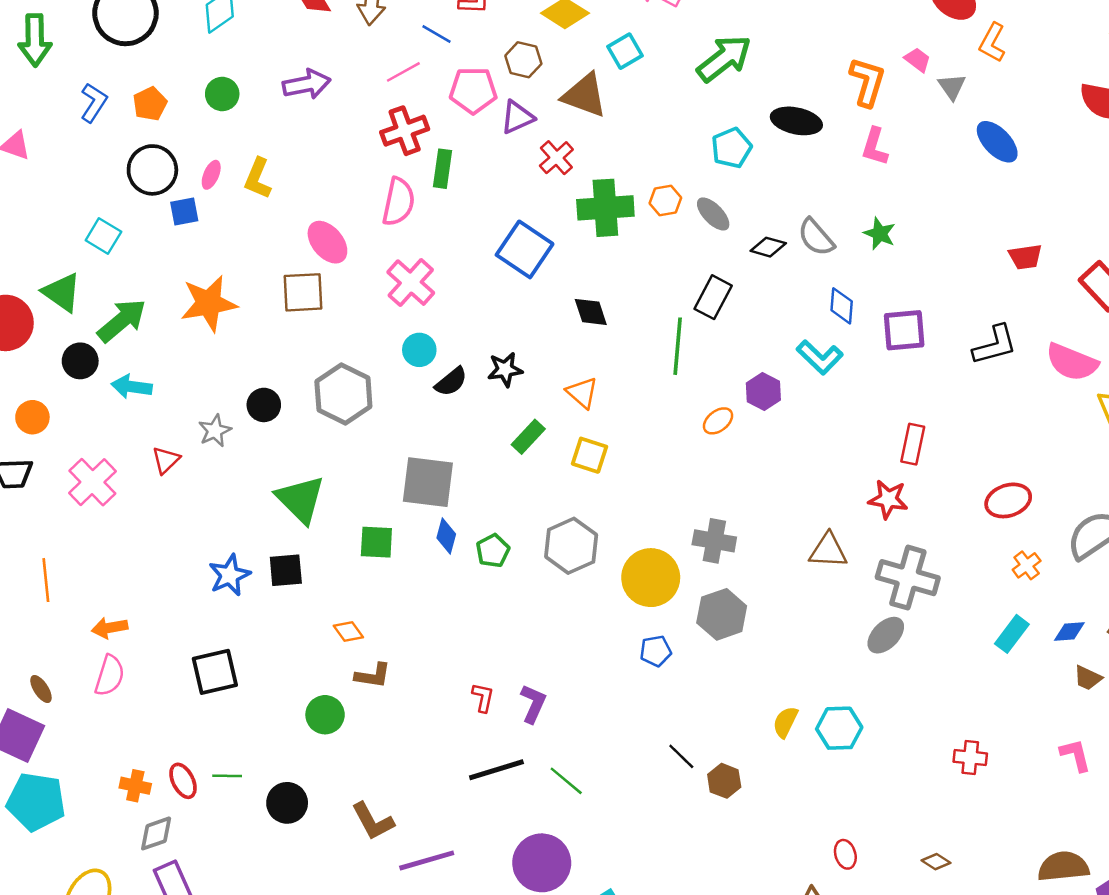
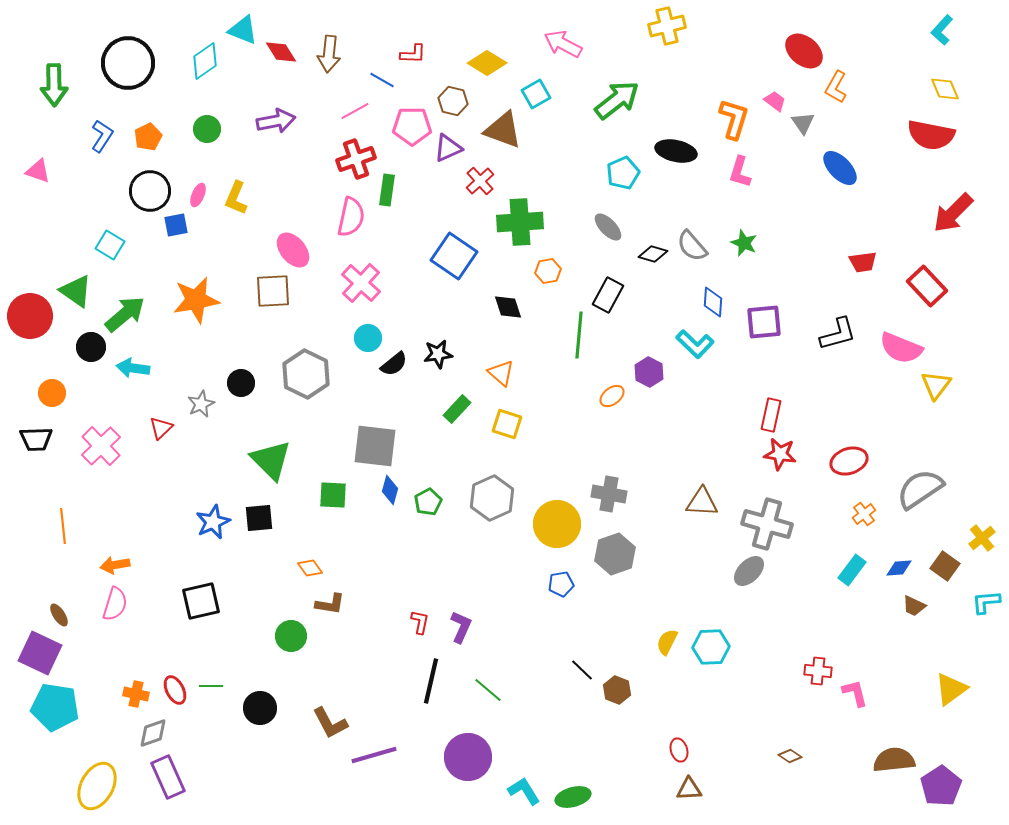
orange hexagon: (665, 201) -> (548, 271), moved
red star: (888, 499) -> (780, 454), moved
pink L-shape: (1076, 755) -> (855, 693), moved
black line: (496, 770) -> (431, 681), turned -60
red ellipse: (845, 854) -> (679, 750), moved

